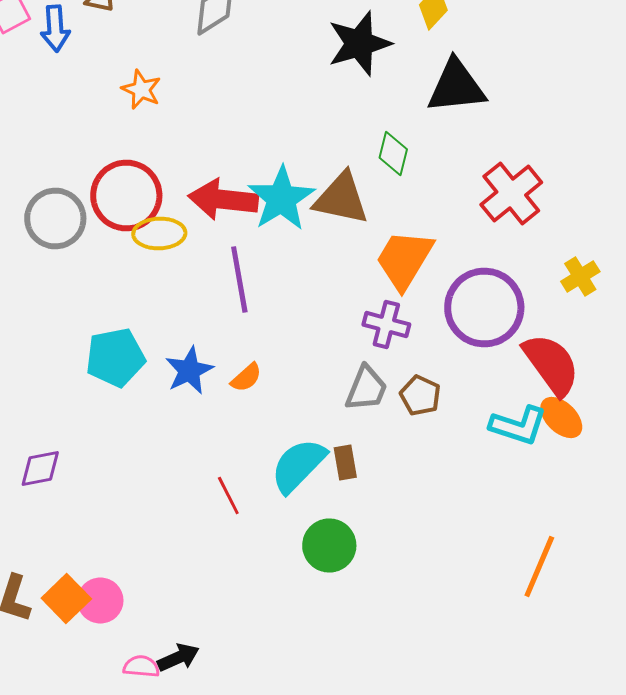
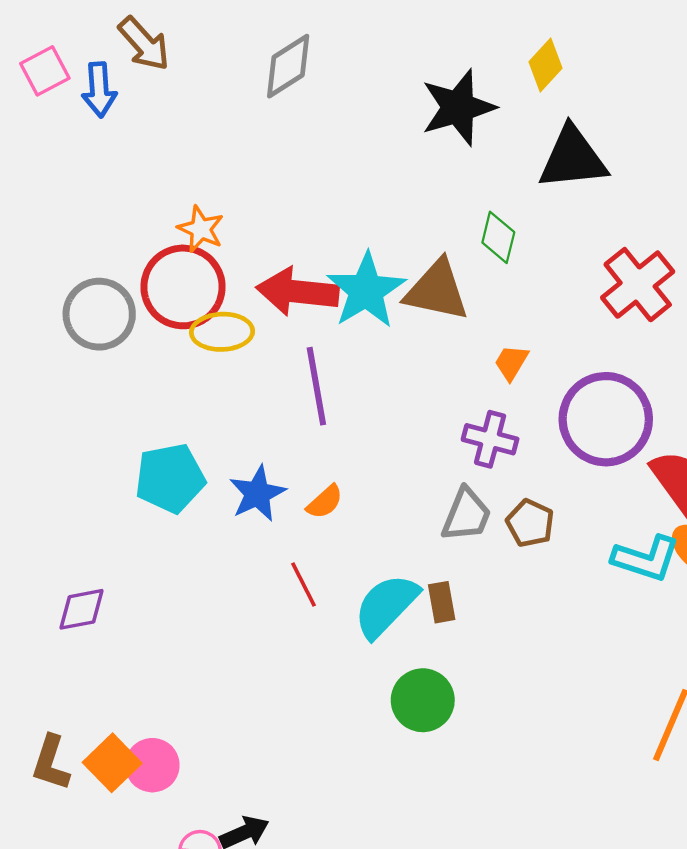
orange star: (141, 90) -> (201, 229), moved
orange trapezoid: (404, 260) -> (511, 363), size x0.5
red line: (228, 496) -> (303, 584), moved

